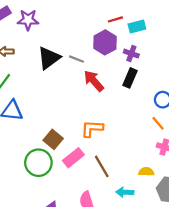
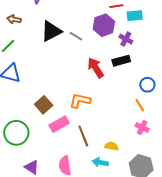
black rectangle: (130, 78) -> (121, 61), turned 42
red arrow: (94, 81) -> (96, 68), moved
green circle: (38, 163) -> (16, 133), moved
yellow semicircle: (146, 172) -> (112, 146), moved

